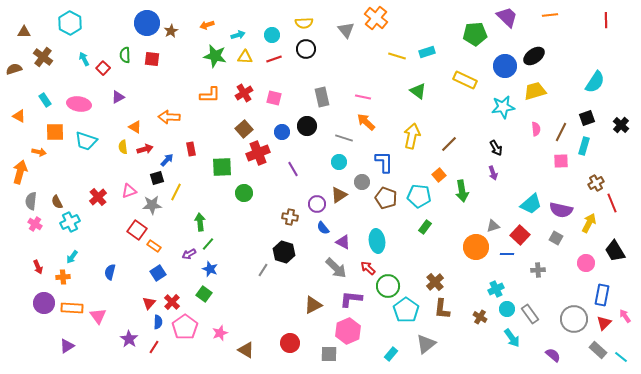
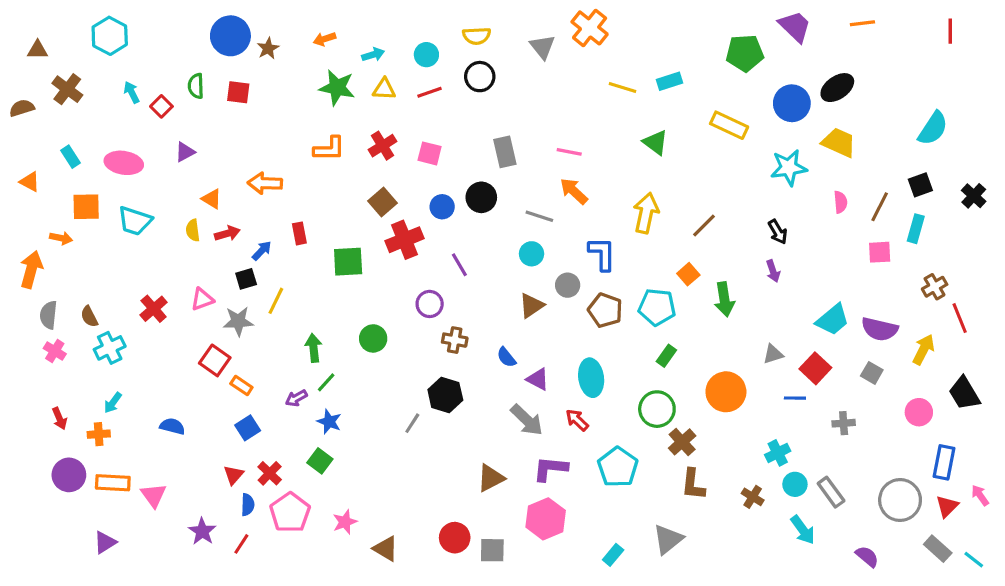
yellow trapezoid: (535, 91) -> (839, 142), turned 40
green circle: (244, 193) -> (373, 338), moved
purple circle: (317, 204) -> (430, 304), moved
orange circle: (476, 247) -> (726, 392), moved
blue semicircle: (110, 272) -> (172, 426), turned 91
green circle: (388, 286) -> (657, 409), moved
cyan pentagon: (406, 310) -> (618, 467), moved
gray square: (329, 354) -> (492, 550), moved

